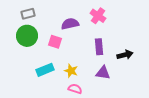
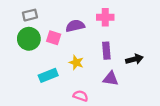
pink cross: (98, 16) -> (105, 17), turned -35
pink square: (55, 42) -> (54, 38), moved
yellow star: (71, 71) -> (76, 62), moved

